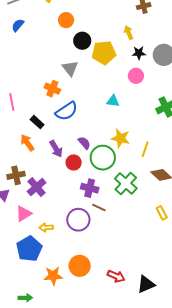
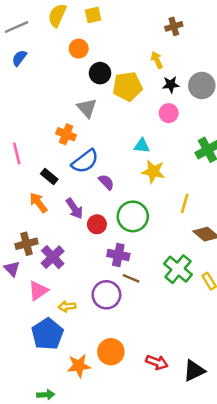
yellow star: (121, 138) -> (153, 172), moved
purple semicircle: (84, 143) -> (106, 182), moved
green cross: (126, 184) -> (178, 269), moved

